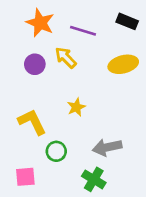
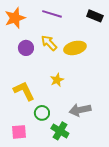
orange star: (40, 23) -> (15, 18), moved, turned 30
purple line: (83, 31) -> (52, 14), moved
yellow ellipse: (123, 64) -> (75, 48), moved
green cross: (94, 179) -> (60, 131), moved

